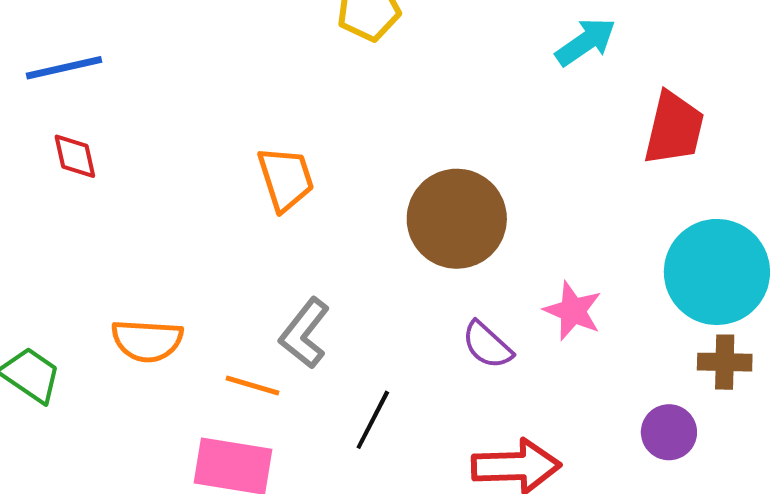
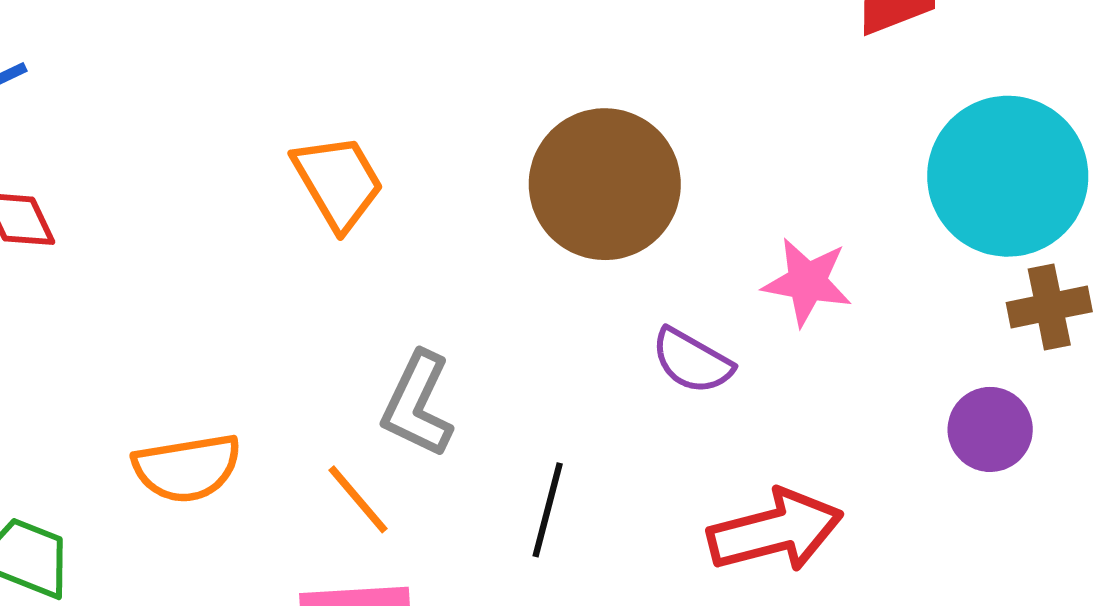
orange line: (252, 386) -> (358, 499), turned 46

